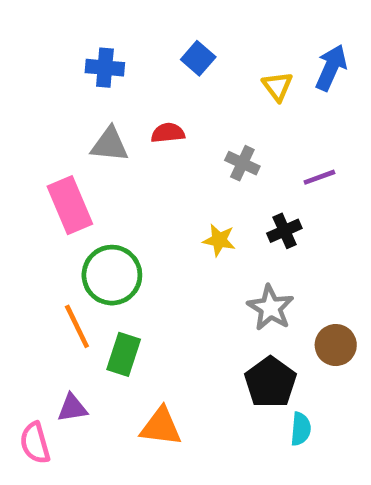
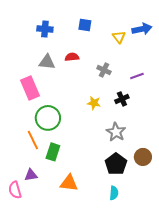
blue square: (198, 58) -> (85, 25), turned -32
blue arrow: (331, 68) -> (142, 29), turned 54
brown circle: (336, 345) -> (143, 157), moved
cyan semicircle: (301, 429) -> (114, 193), moved

